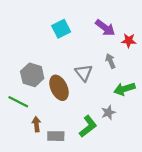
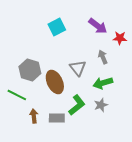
green arrow: (124, 89) -> (103, 83), moved
green L-shape: (88, 126) -> (77, 105), moved
gray rectangle: (56, 136) -> (57, 118), moved

